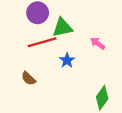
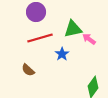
green triangle: (62, 28) -> (73, 29), moved

